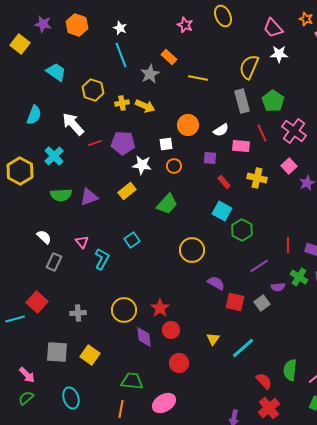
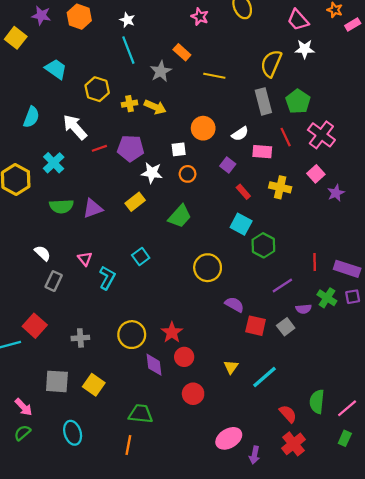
purple square: (210, 158) -> (228, 165), turned 32
pink ellipse: (164, 403) -> (229, 438), moved

